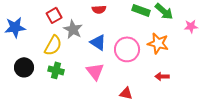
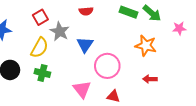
blue triangle: (98, 42) -> (85, 45), turned 30
pink circle: (127, 49) -> (107, 66), moved
pink triangle: (95, 71) -> (82, 89), moved

